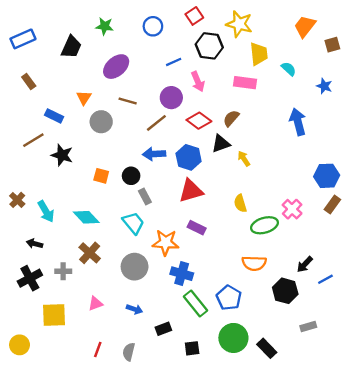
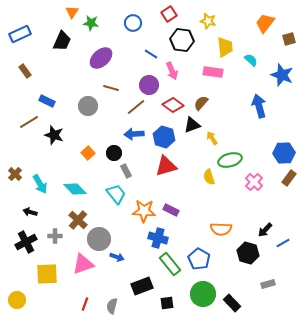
yellow star: (239, 24) -> (208, 21), size x0.7
blue line: (174, 62) -> (151, 54), turned 56
blue star: (324, 86) -> (282, 75), size x1.6
orange triangle: (84, 98) -> (72, 12), moved
orange square: (101, 176) -> (88, 153), turned 32
green ellipse: (264, 225) -> (230, 160), moved
purple rectangle: (197, 228) -> (171, 210), moved
gray circle: (135, 267) -> (99, 239), moved
pink triangle: (95, 303) -> (83, 264), size x1.6
blue arrow: (135, 309) -> (117, 257), moved
black rectangle: (163, 329) -> (142, 286), size x1.5

